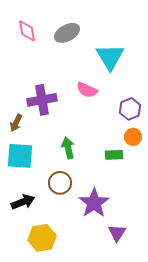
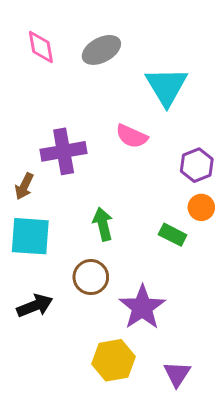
green rectangle: (114, 155) -> (173, 235), turned 30
purple triangle: (117, 233) -> (177, 374), moved
yellow hexagon: (42, 238) -> (114, 360), moved

